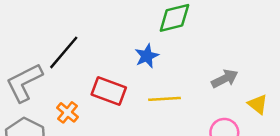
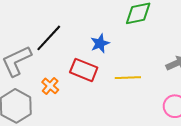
blue star: (147, 56) -> (100, 43), moved

